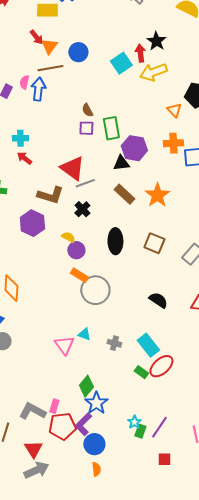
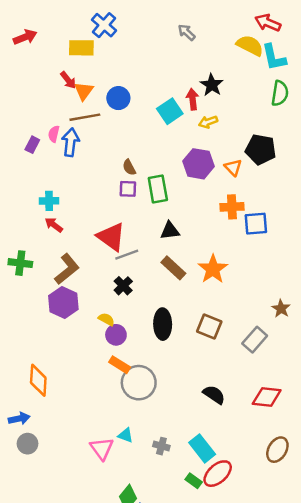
yellow arrow: (153, 72) -> (208, 122), size x0.6
purple hexagon: (134, 148) -> (198, 164), moved
brown L-shape: (50, 195) -> (67, 269), moved, turned -56

